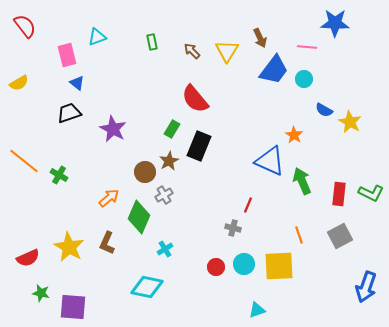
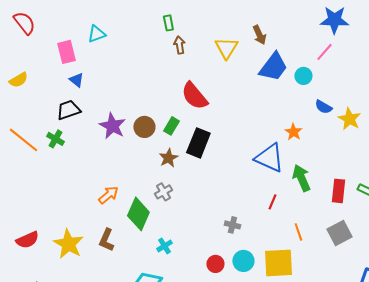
green rectangle: (152, 42) -> (168, 23), moved
pink line: (307, 47) -> (324, 52), moved, turned -54
brown arrow: (192, 51) -> (179, 45), moved, turned 36
orange line: (24, 161) -> (23, 140), moved
brown circle: (145, 172) -> (144, 127), moved
green cross: (59, 175) -> (55, 139), moved
red line: (248, 205) -> (272, 202), moved
red semicircle: (28, 258) -> (27, 240), moved

